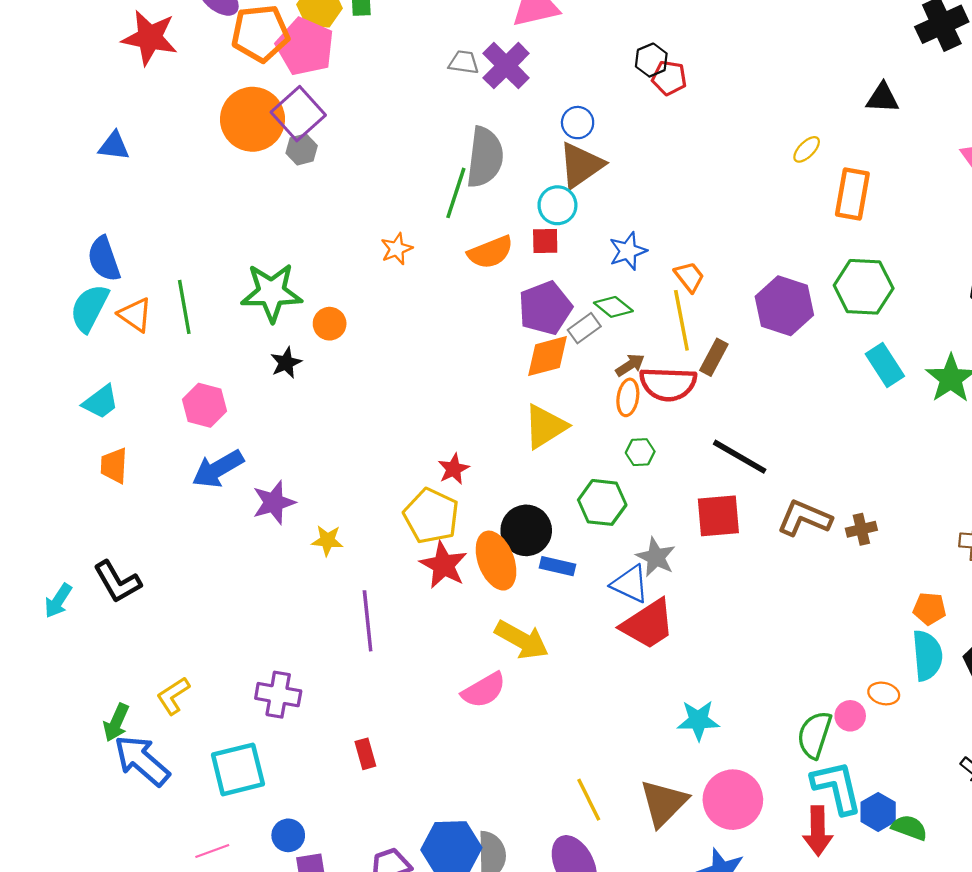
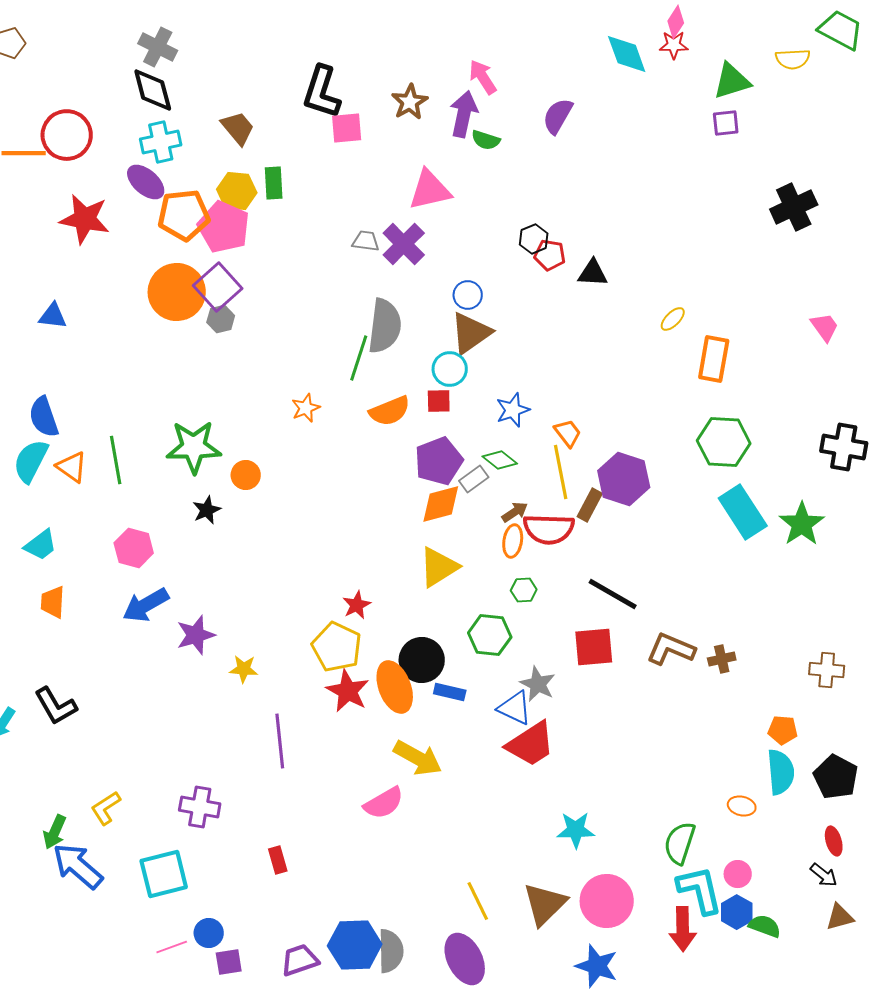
black triangle: (883, 98) -> (593, 273), moved
purple hexagon: (784, 306) -> (624, 479), moved
cyan rectangle: (885, 365) -> (743, 512), size x1.4
pink circle: (850, 716) -> (738, 874), moved
pink line: (212, 851) -> (172, 947), moved

